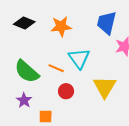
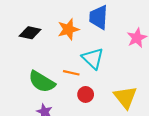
blue trapezoid: (107, 23) -> (99, 17), moved
yellow triangle: (105, 87) -> (125, 97), moved

